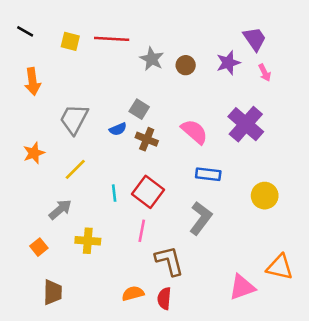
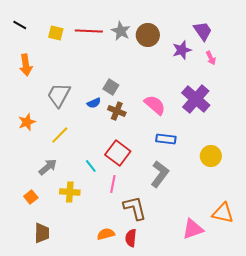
gray star: (152, 59) -> (121, 31), moved
brown circle: (186, 65) -> (148, 35), moved, size x1.5
cyan line: (114, 193) -> (91, 166), moved, turned -32

